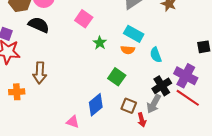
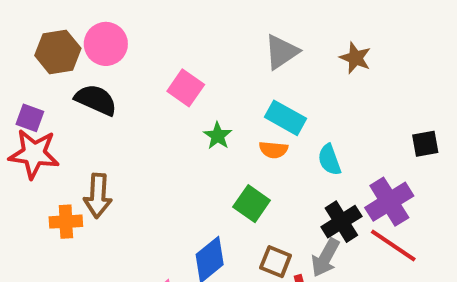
purple cross: (186, 76) -> (389, 202), turned 30
orange cross: (17, 92) -> (66, 222), moved

